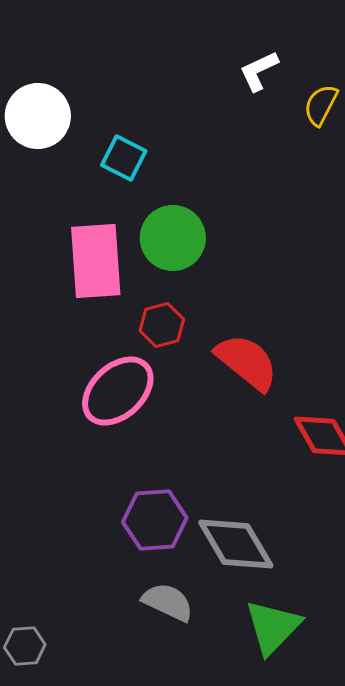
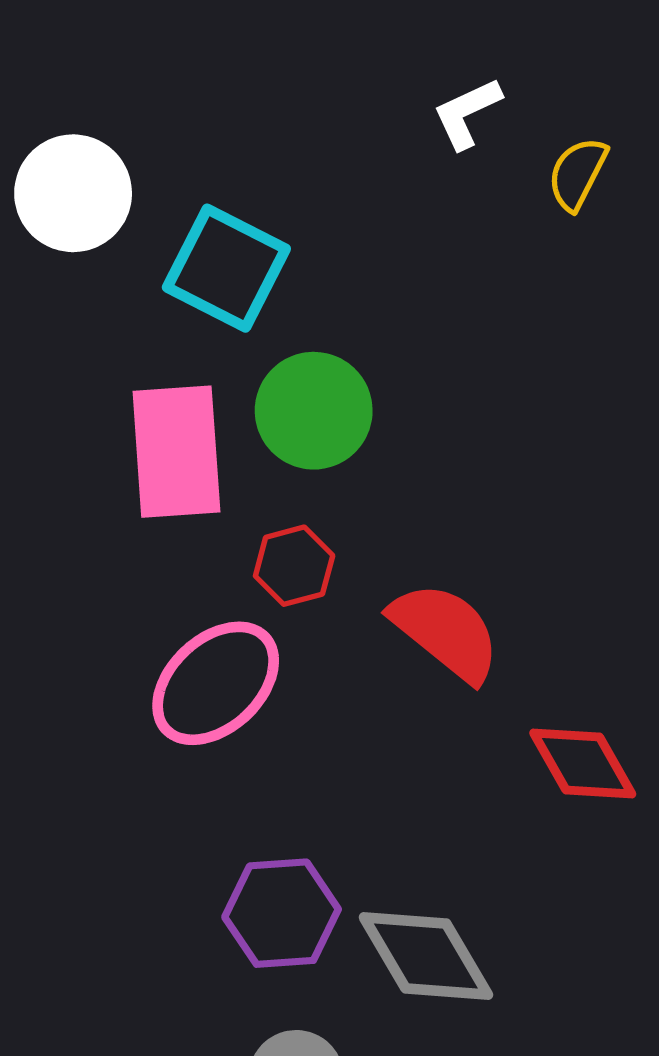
cyan square: (124, 158) -> (226, 268), size x1.5

